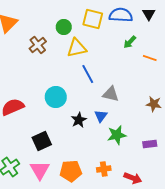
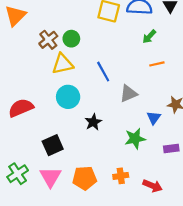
green circle: (64, 27) -> (71, 39), moved
yellow triangle: (77, 48) -> (63, 64), moved
orange line: (150, 58) -> (157, 64), moved, turned -32
gray triangle: (111, 94) -> (128, 94), turned -36
blue triangle: (101, 116) -> (154, 118), moved

